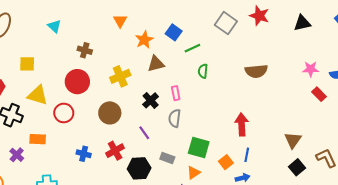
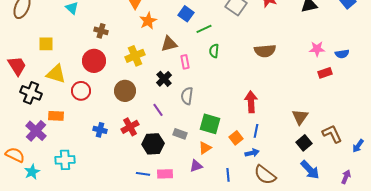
orange star: (144, 40) -> (148, 21), moved
pink rectangle: (176, 93) -> (185, 62), moved
red rectangle: (319, 94) -> (325, 73), turned -64
purple cross: (17, 155) -> (36, 131), size x1.5

